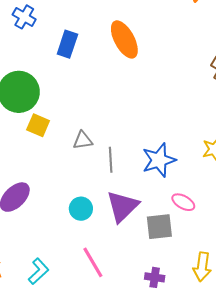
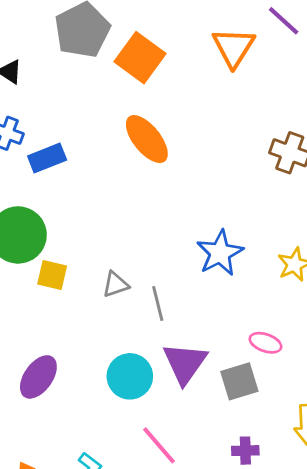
blue rectangle: (67, 44) -> (47, 158), moved, turned 60
blue star: (159, 160) -> (220, 253), moved
cyan circle: (81, 209) -> (130, 376), size x1.4

